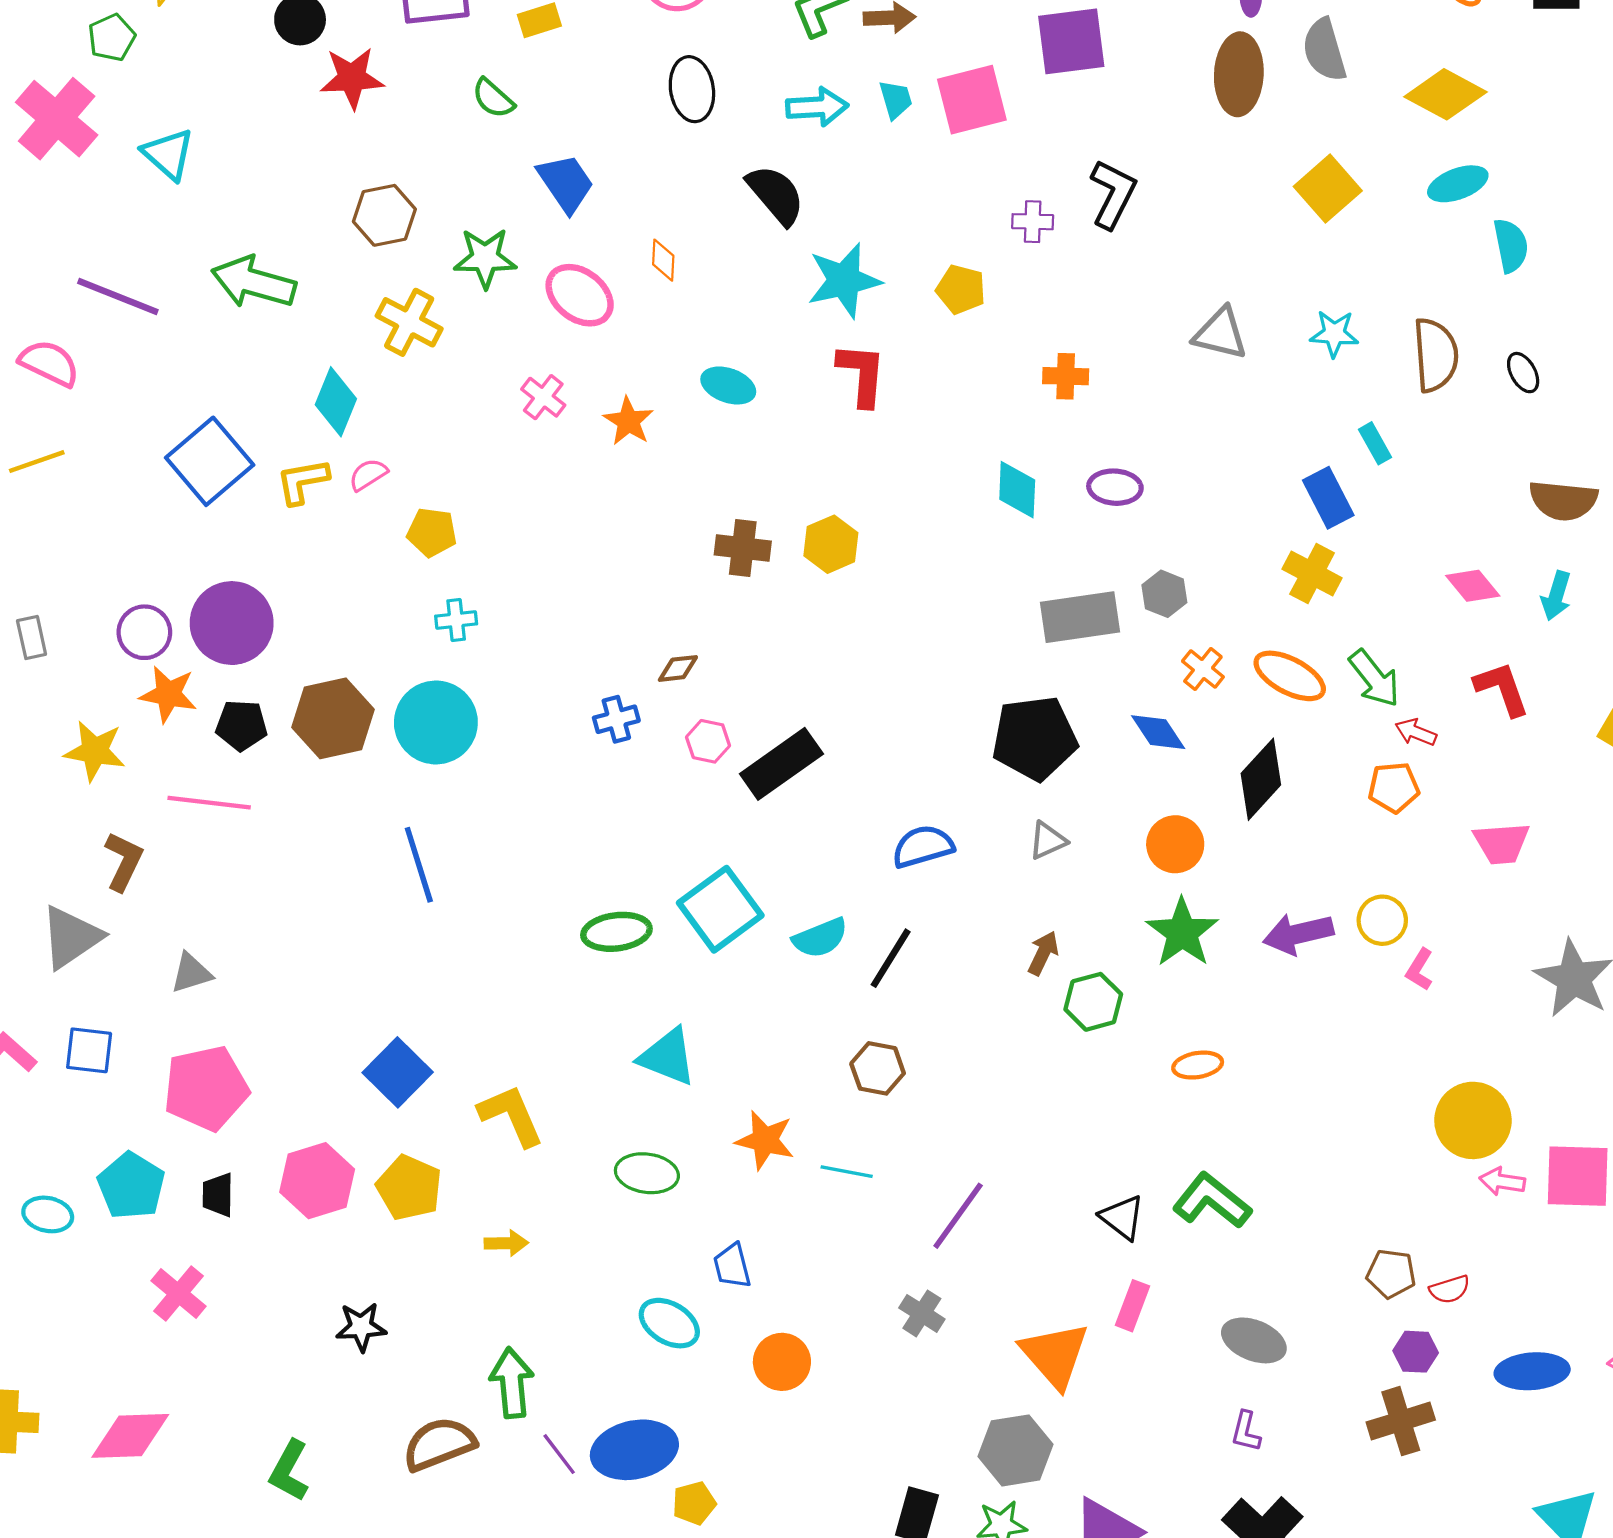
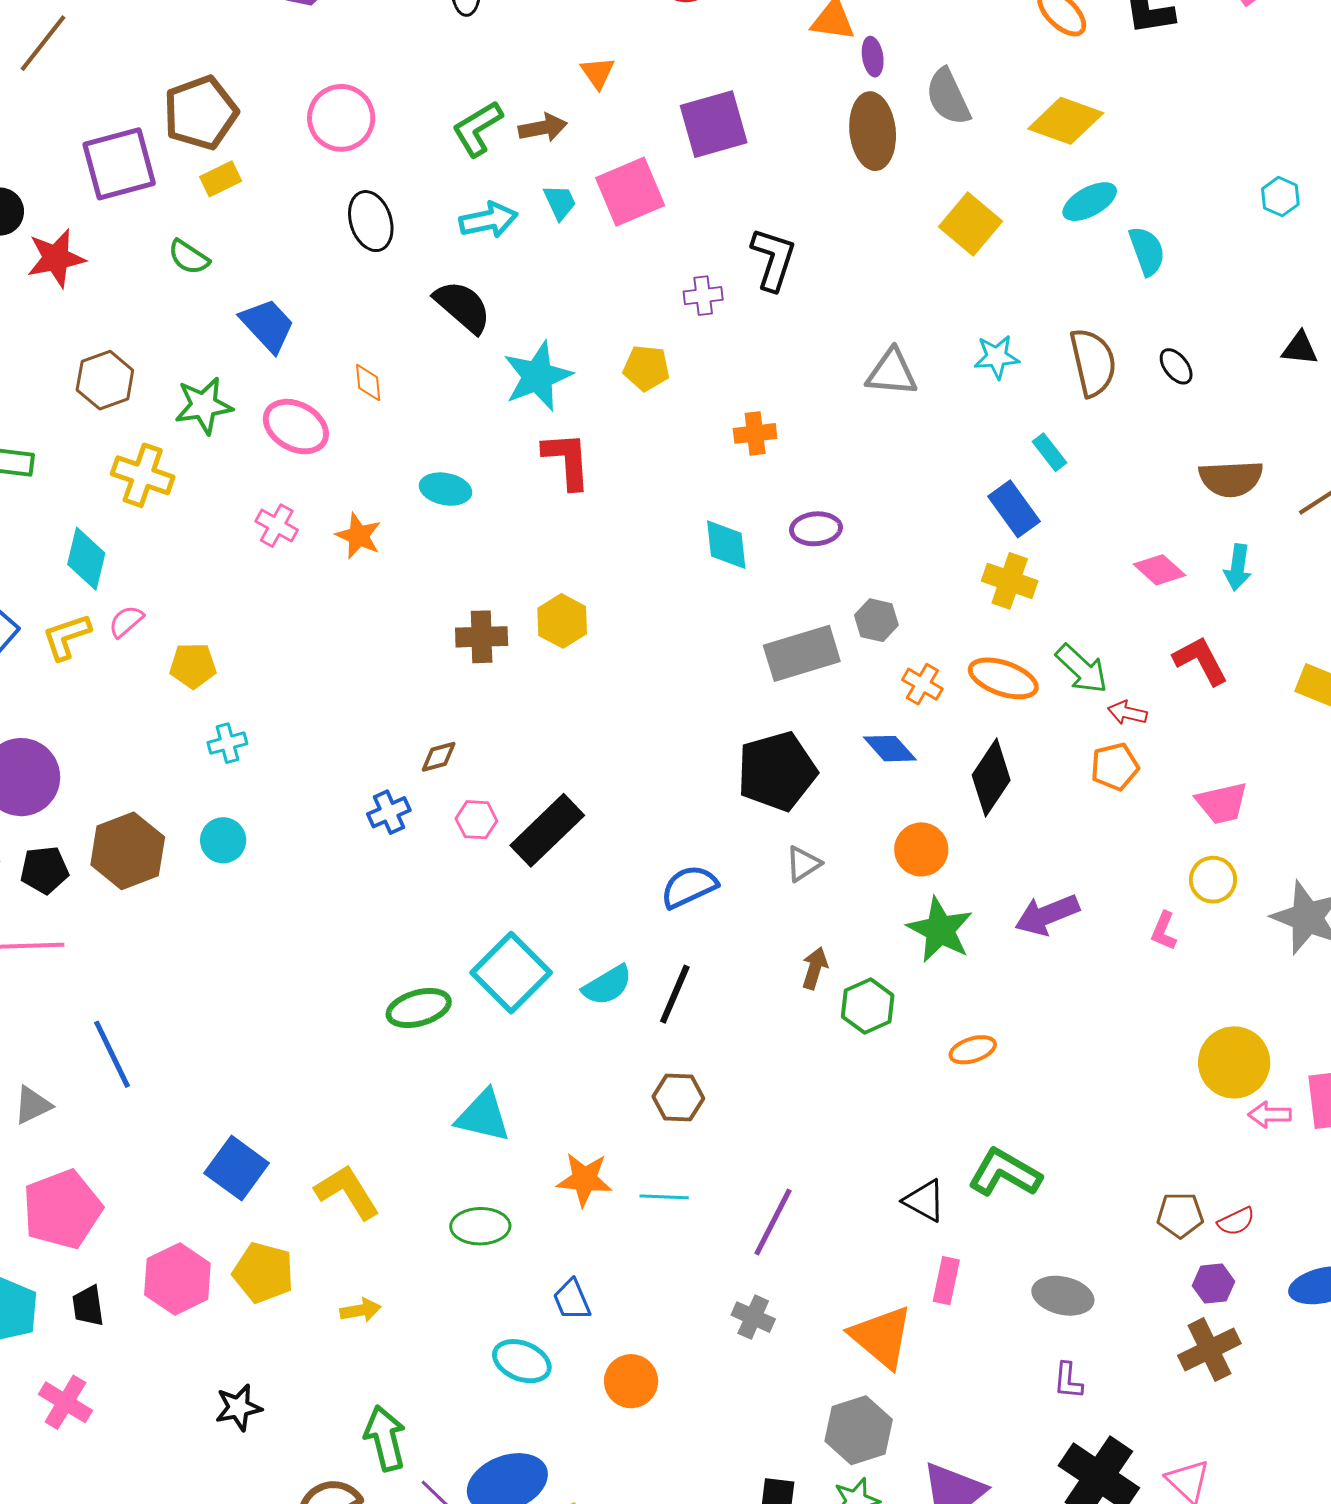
cyan circle: (436, 722) -> (223, 840), size x0.6
blue line: (419, 865) -> (112, 1054), moved
yellow circle: (1382, 920) -> (1213, 880), moved

